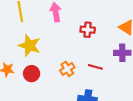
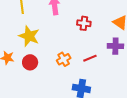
red line: (95, 67) -> (90, 58), turned -40

